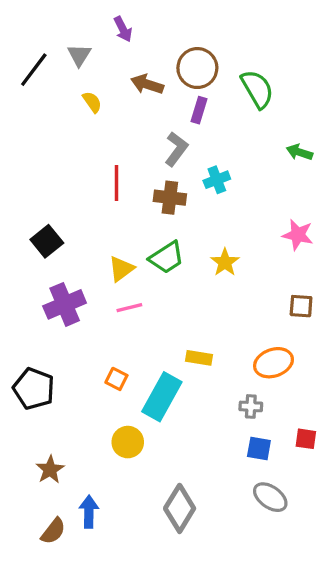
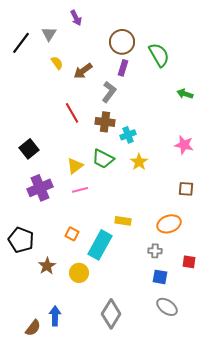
brown arrow: (147, 84) -> (83, 71), moved, turned -54
cyan cross: (217, 180) -> (128, 135), moved
red line: (116, 183) -> (72, 113), turned -30
green trapezoid: (167, 257) -> (103, 159), turned 60
red square: (306, 439) -> (189, 262), moved
brown star: (50, 470) -> (47, 266), moved

